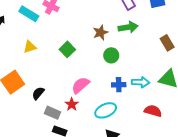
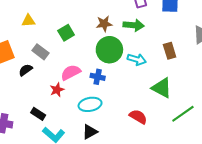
green circle: (111, 55) -> (109, 50), size x1.6
cyan arrow: (141, 82) -> (137, 59), moved
blue cross: (119, 85) -> (98, 77), moved
gray rectangle: (53, 113) -> (40, 52), moved

